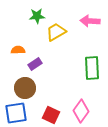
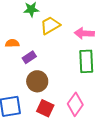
pink arrow: (90, 21) -> (84, 33), moved
brown circle: (25, 88) -> (37, 81), moved

